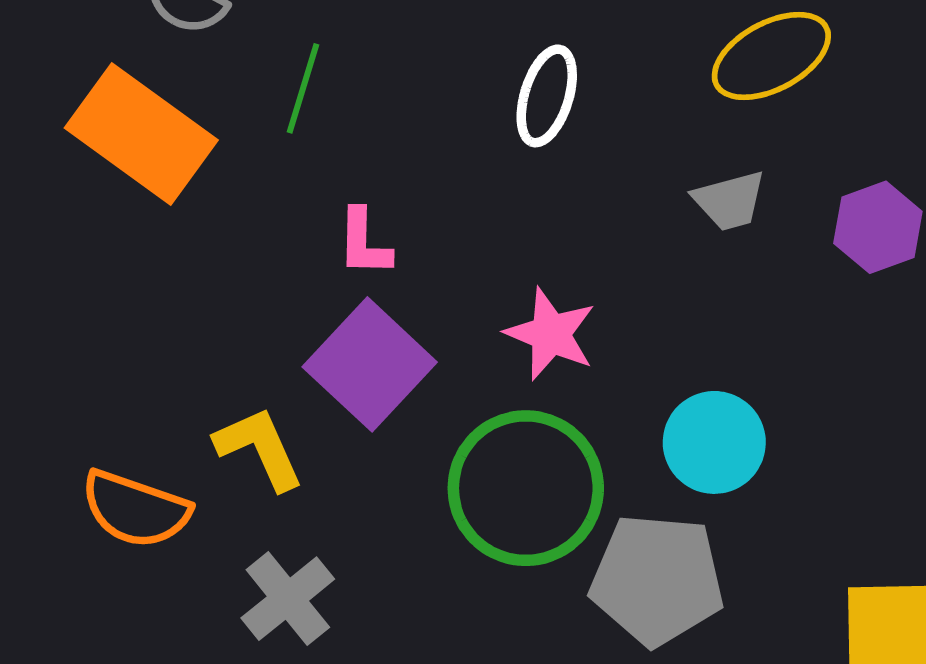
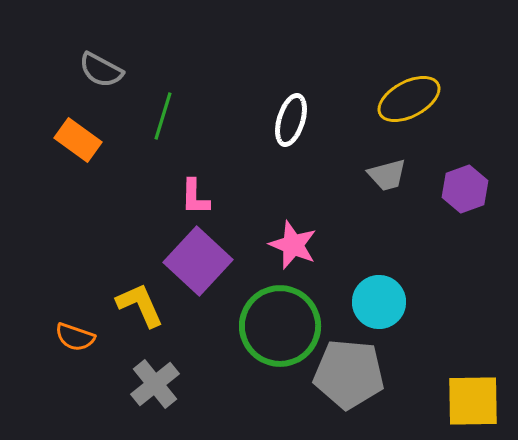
orange rectangle: (141, 134) -> (78, 140), size x0.6
orange semicircle: (136, 509) -> (75, 337), size x0.7

